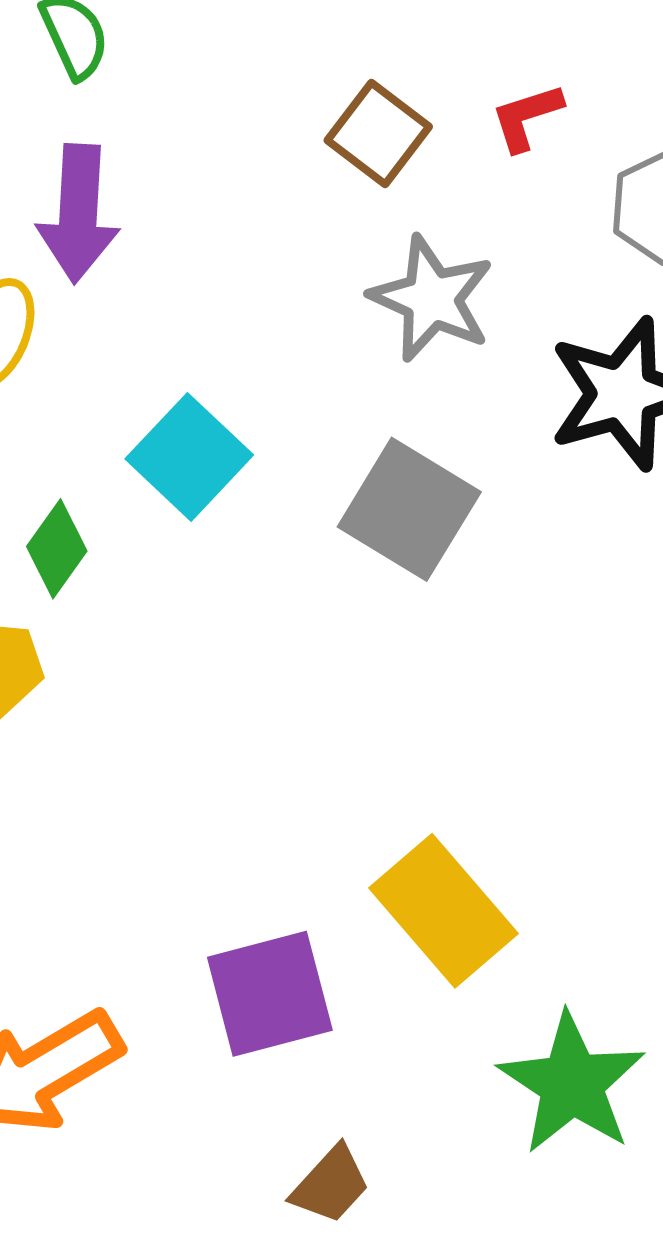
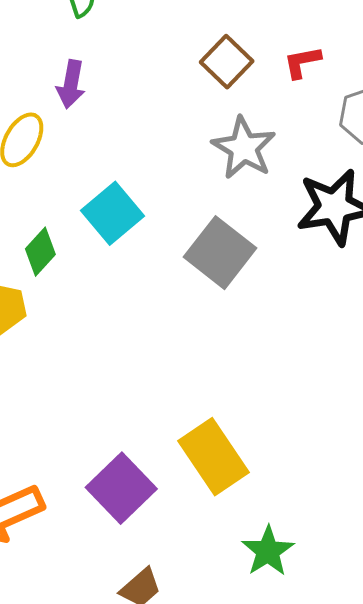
purple arrow: (78, 214) -> (71, 84), size x0.7
purple square: (270, 994) -> (121, 488), turned -36
green star: (572, 1084) -> (268, 551), size x0.7

